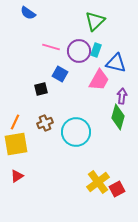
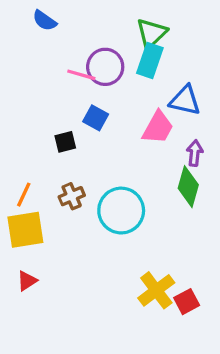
cyan rectangle: (96, 50) -> (150, 60), moved, size x1.5
purple circle: (79, 51) -> (105, 67), moved

